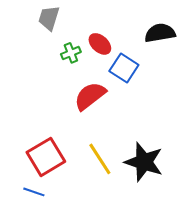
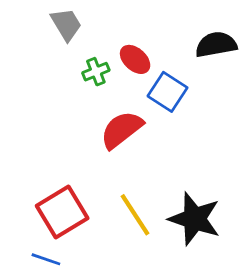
gray trapezoid: (49, 18) -> (66, 24), turned 132

